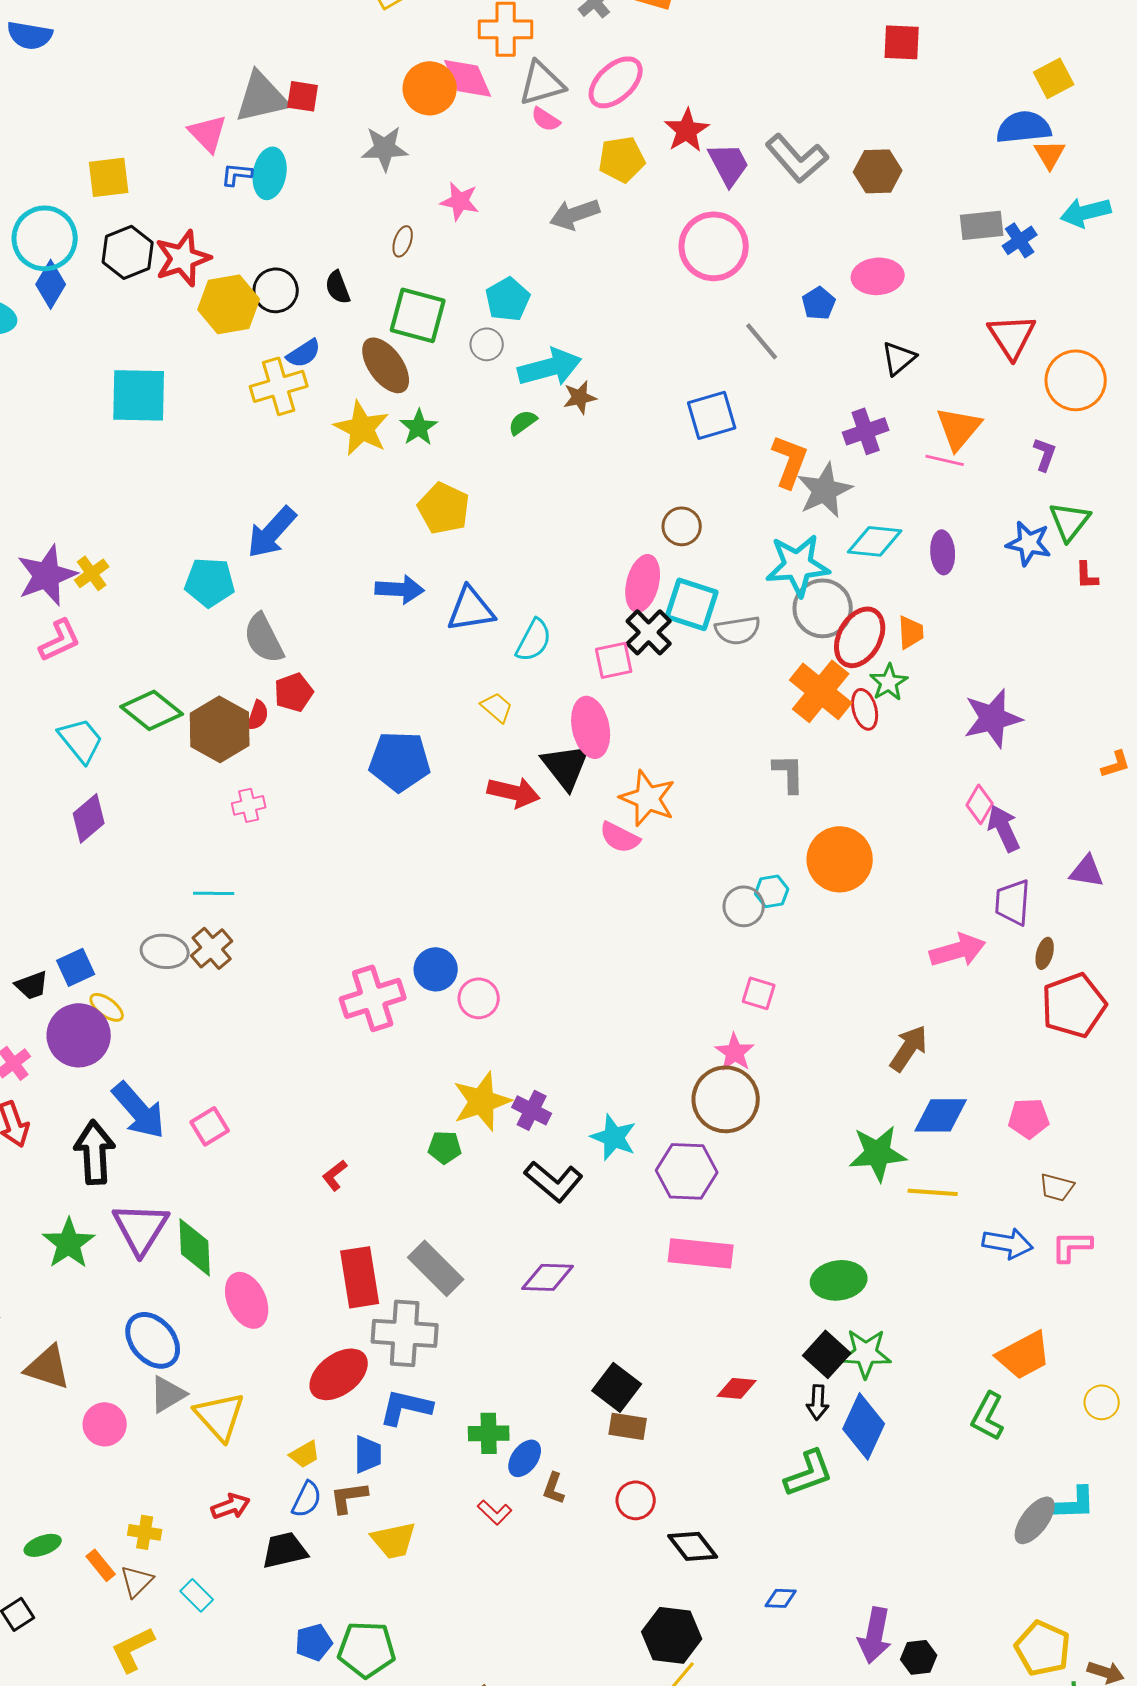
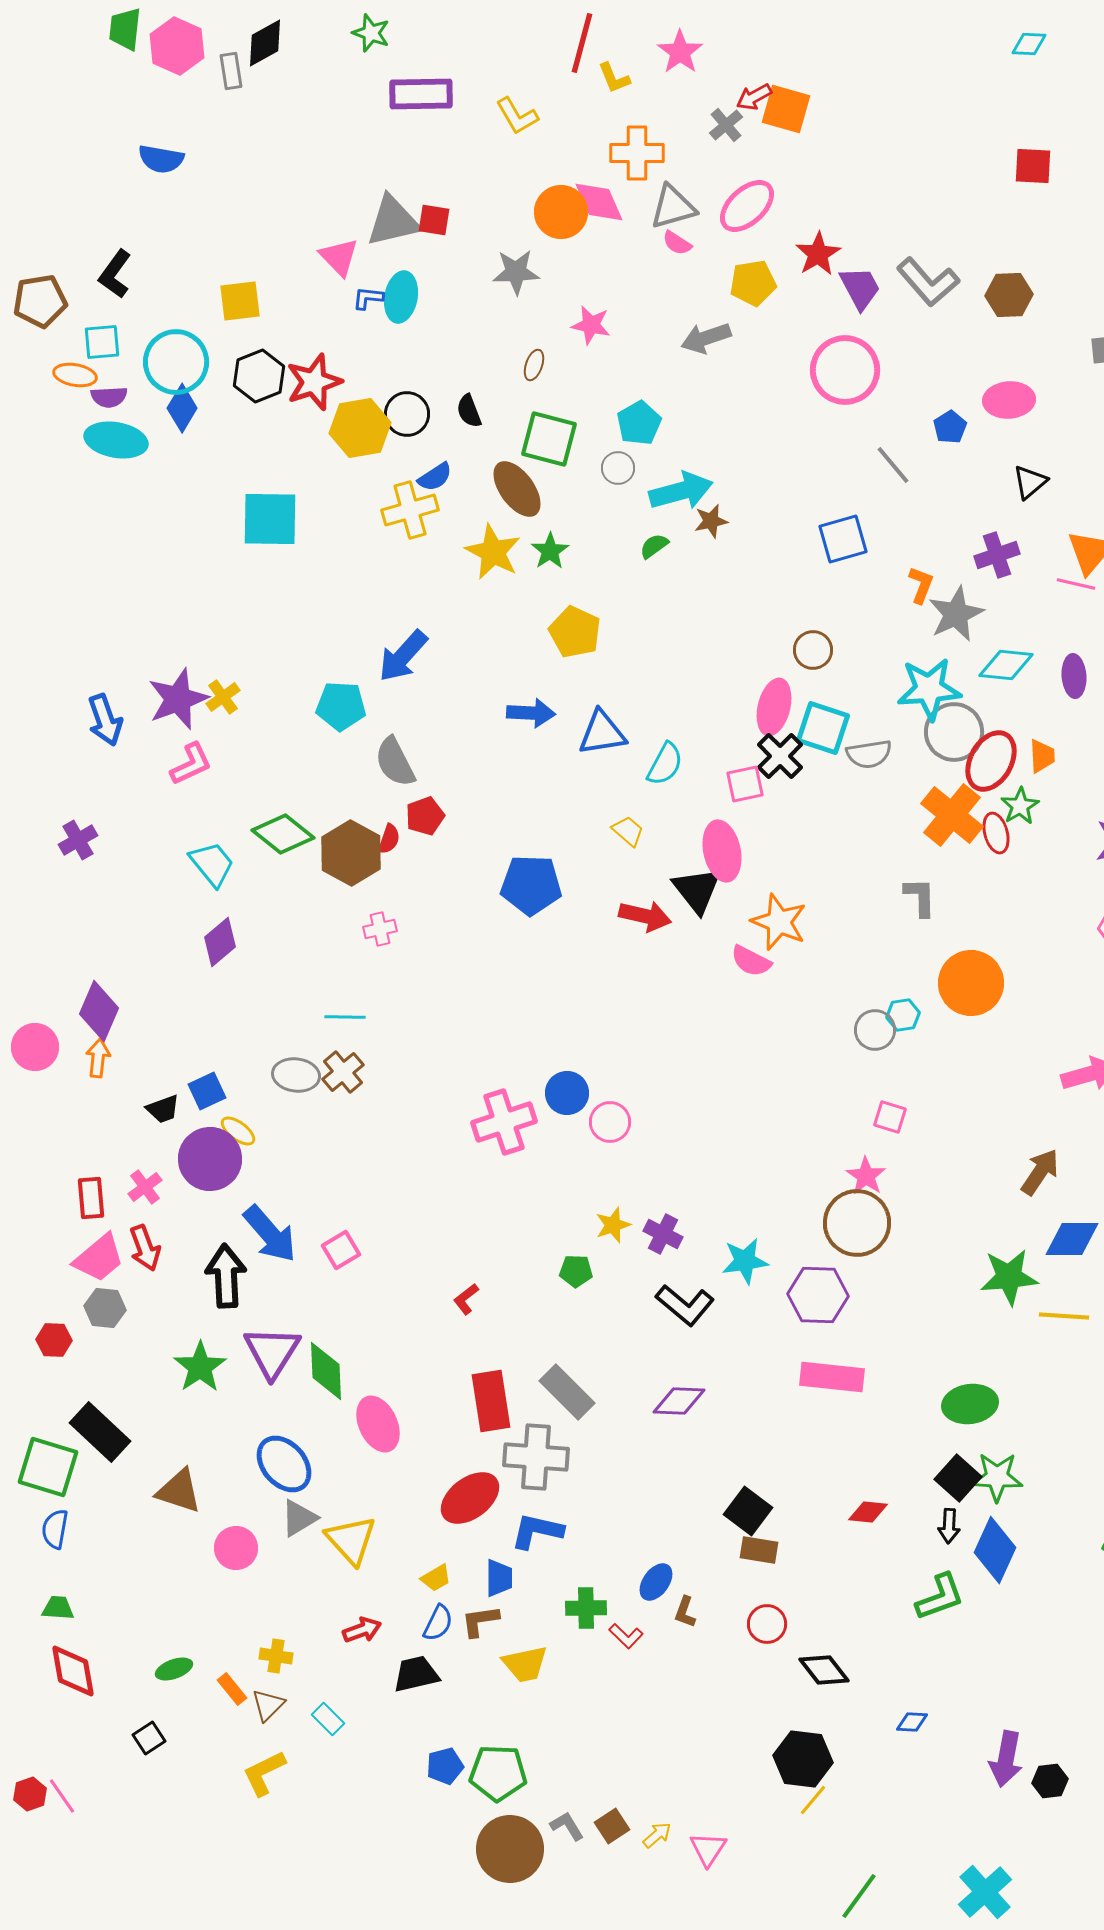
orange L-shape: (790, 461) -> (921, 585), size x0.7
yellow star: (482, 1101) -> (613, 1225), size x0.6
cyan star: (614, 1137) -> (745, 1261), turned -30
green cross: (489, 1433) -> (586, 1608), moved

